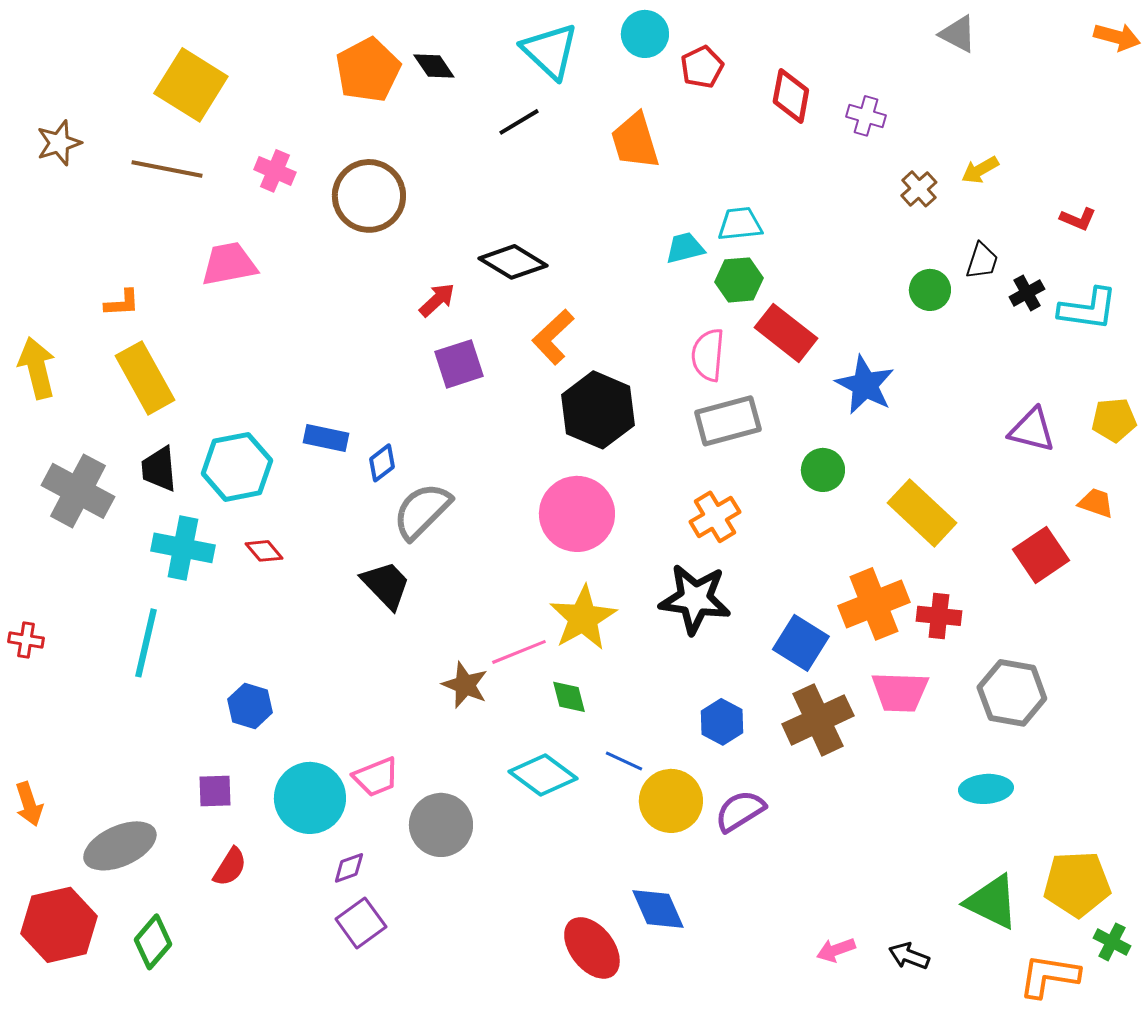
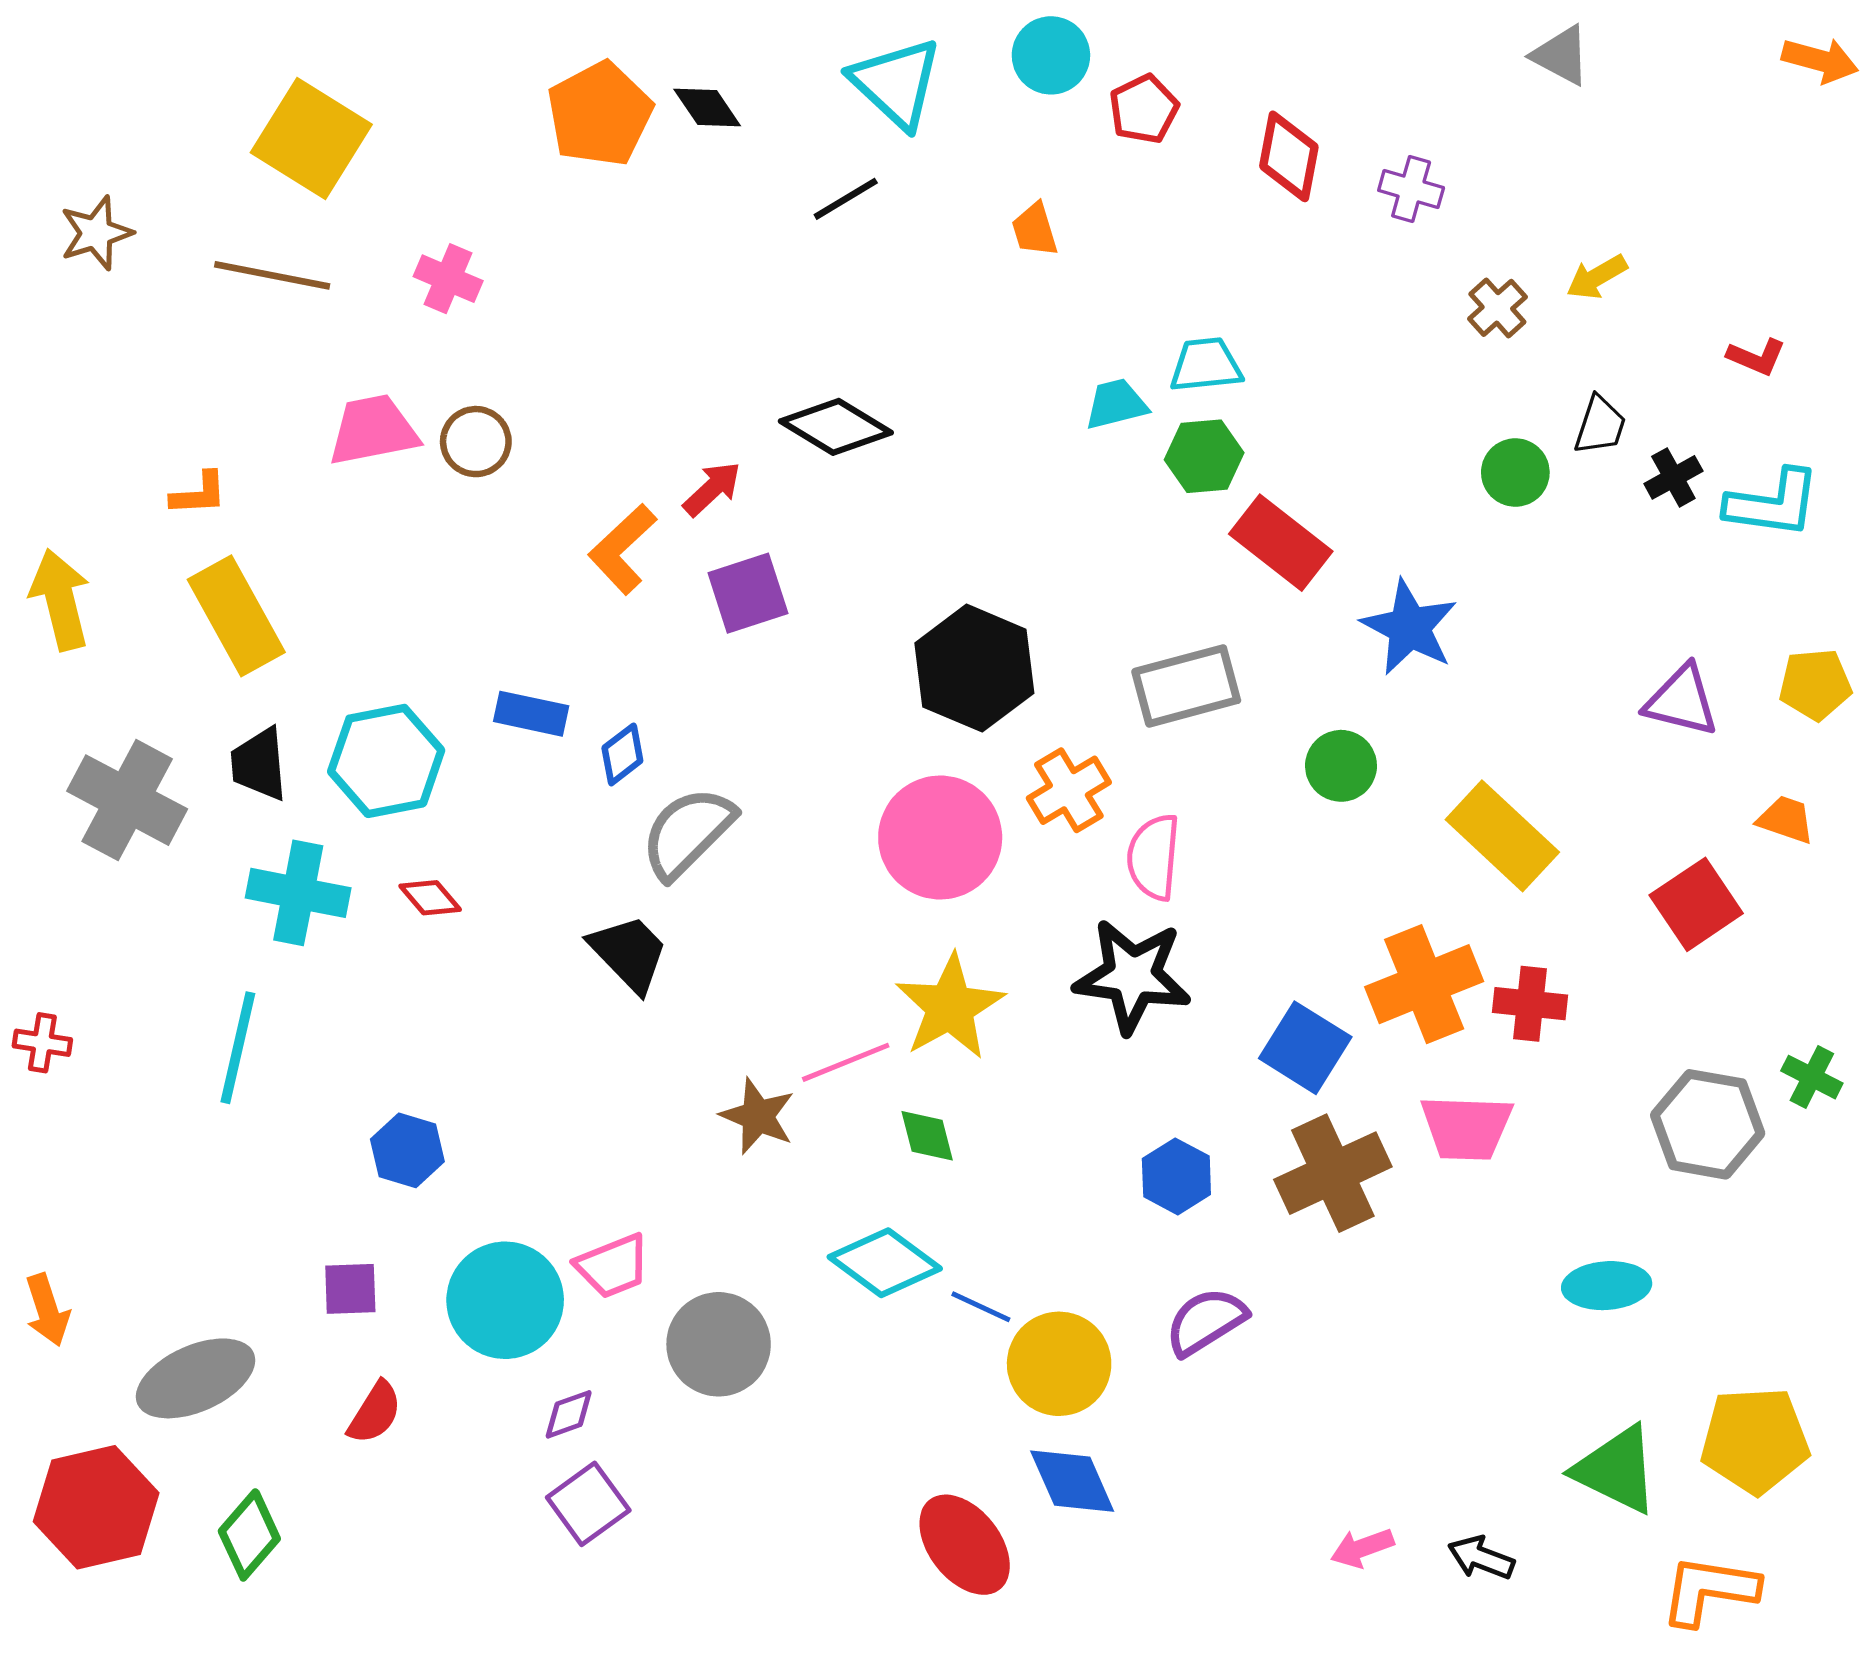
orange trapezoid: (635, 141) -> (1035, 230), size x0.6
brown circle: (369, 196) -> (476, 442), moved, size x0.6
orange L-shape: (553, 337) -> (622, 549), moved
pink semicircle: (708, 355) -> (1154, 857), moved
orange cross: (715, 517) -> (1069, 790), moved
gray hexagon: (1012, 693) -> (1708, 1124), moved
blue line: (624, 761) -> (981, 1307), moved
yellow circle: (671, 801) -> (1059, 1364), moved
green cross: (1112, 942) -> (1812, 1077), moved

